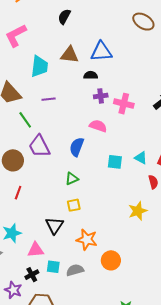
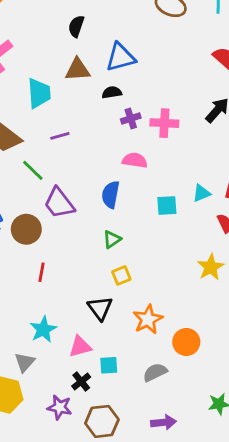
black semicircle: (64, 17) -> (76, 26), moved
cyan triangle: (141, 158) -> (201, 193), turned -40
orange star: (87, 240) -> (148, 319), turned -30
gray semicircle: (75, 270) -> (155, 372), moved

